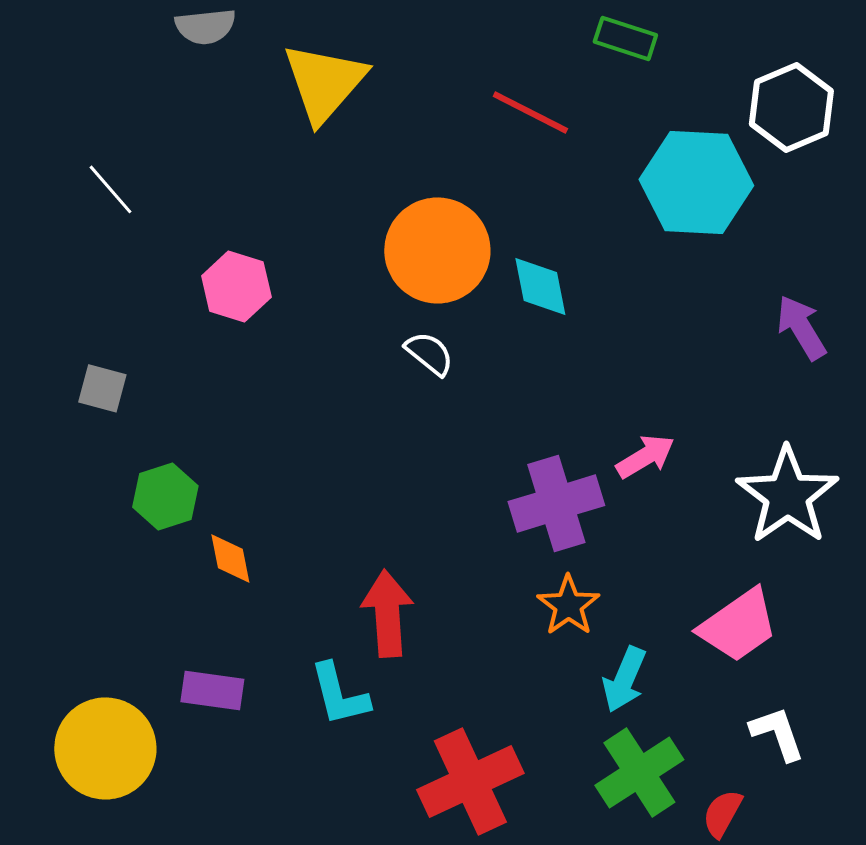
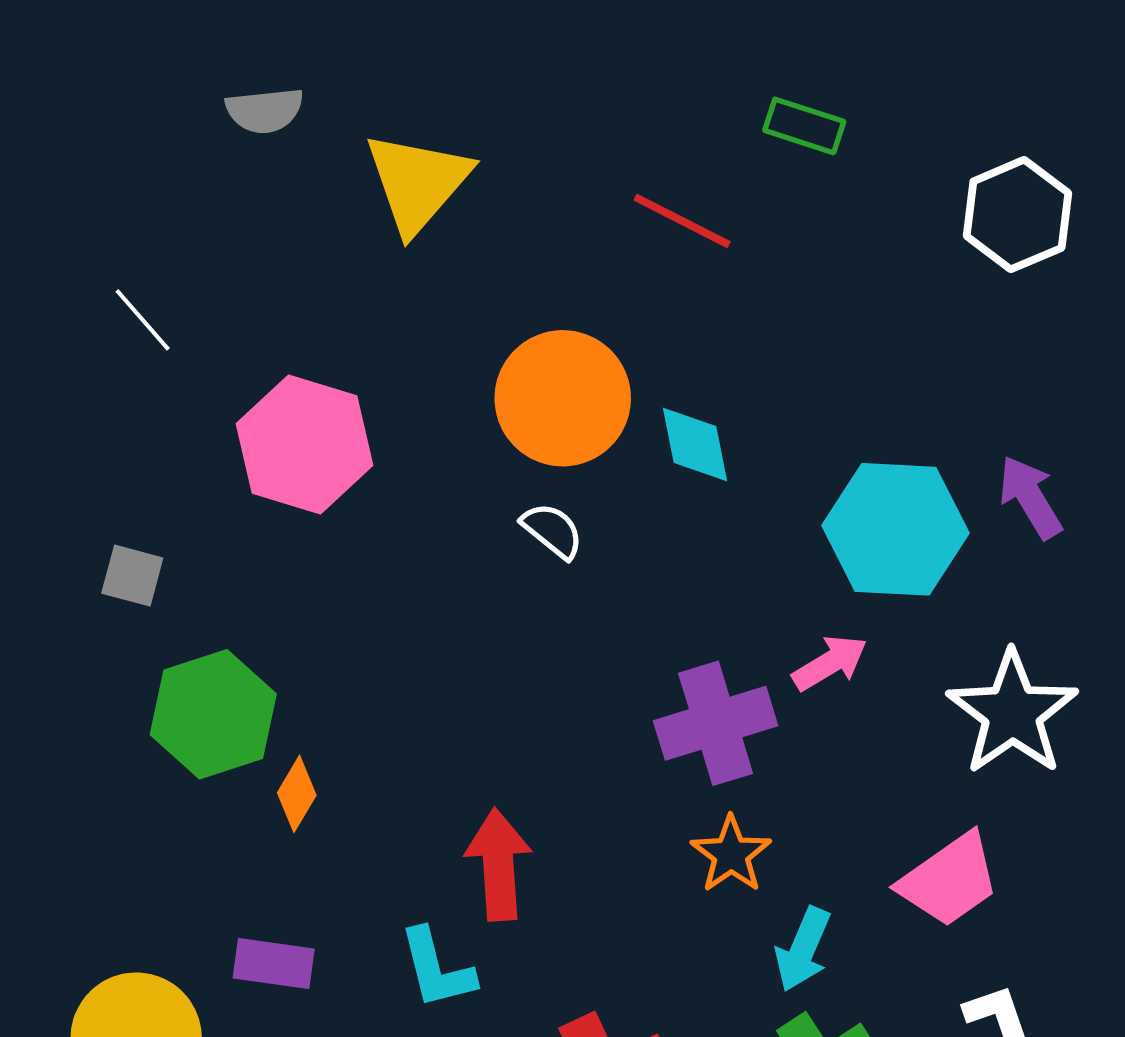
cyan hexagon: (696, 182) -> (895, 529), moved
pink hexagon: (236, 286) -> (304, 445), size x1.5
green hexagon: (165, 496) -> (213, 714), size x1.5
orange diamond: (230, 558) -> (297, 794), turned 42

